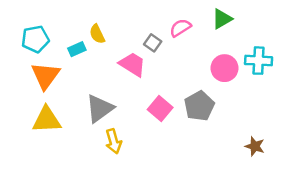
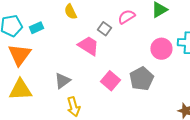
yellow semicircle: (97, 34) -> (70, 12), moved
cyan rectangle: (77, 49) -> (36, 28), moved
gray triangle: (100, 108) -> (62, 81), size x0.7

